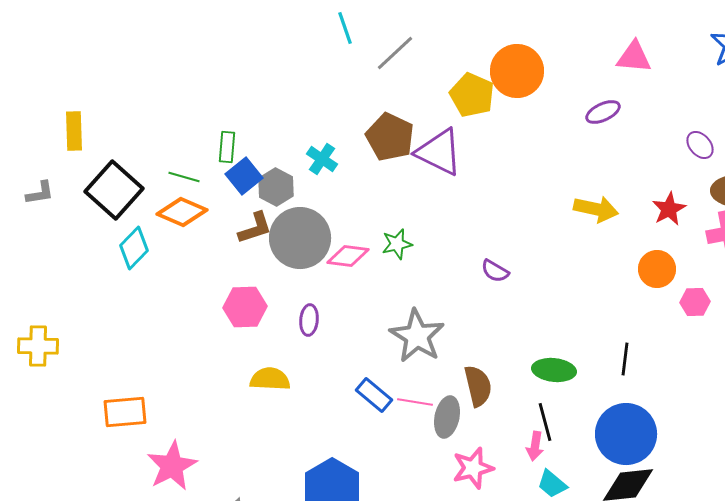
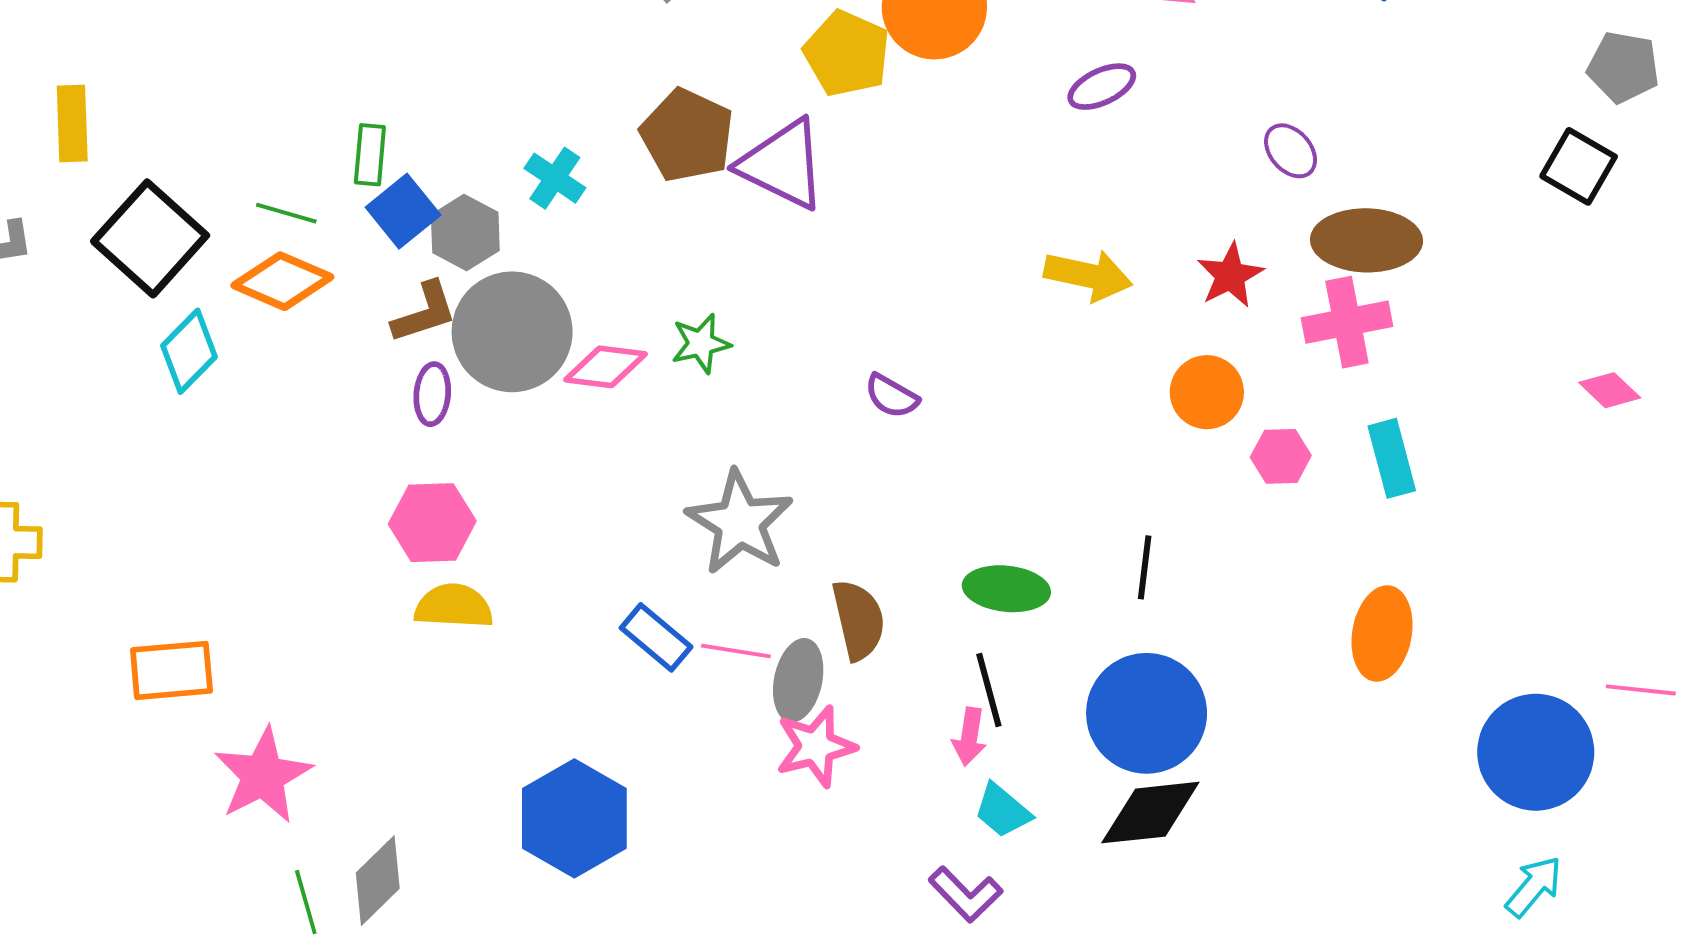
pink hexagon: (245, 307) -> (432, 523), moved
purple ellipse: (309, 320) -> (432, 394), moved
pink star: (473, 468) -> (816, 746), moved

